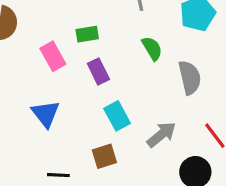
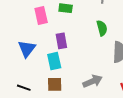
purple rectangle: (98, 71) -> (61, 41), moved
cyan rectangle: (117, 116) -> (54, 61), moved

